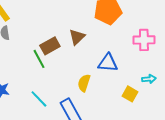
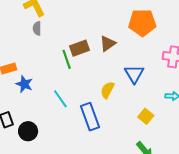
blue triangle: (108, 63) -> (134, 74), turned 45
yellow square: (130, 94) -> (146, 116), moved

